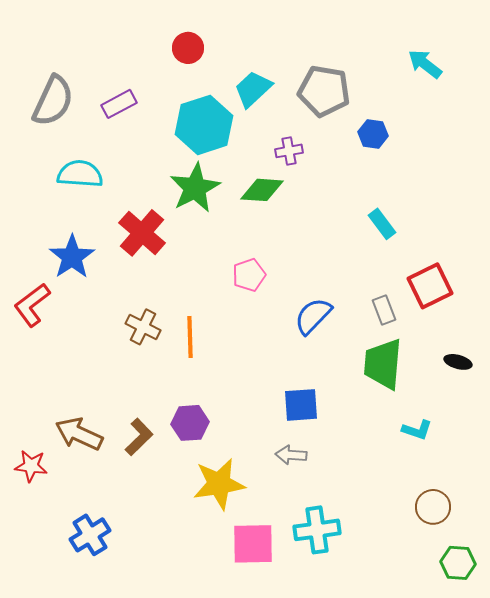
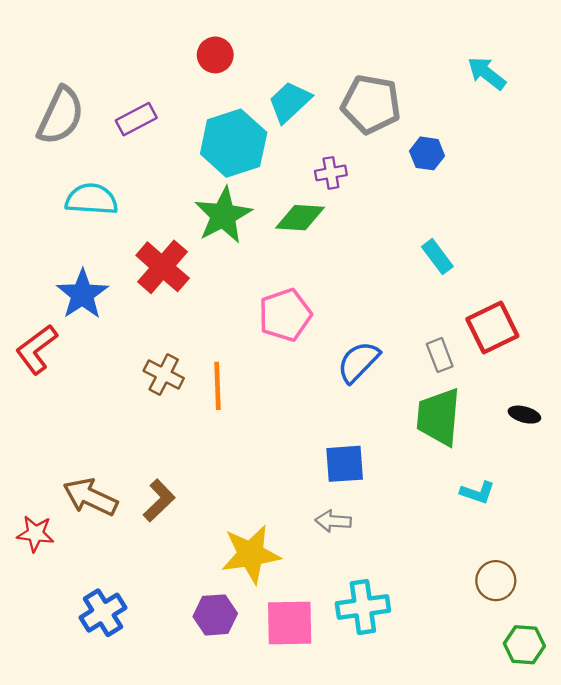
pink pentagon: (249, 275) -> (285, 315), size x1.4
purple hexagon: (190, 423) -> (215, 615), moved

